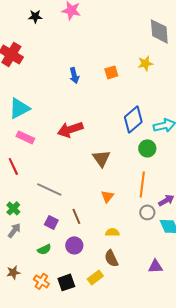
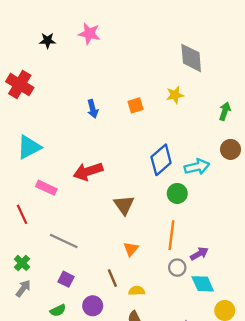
pink rectangle: (25, 137) -> (46, 188), moved
brown line: (76, 216) -> (112, 278), moved

